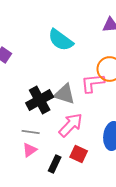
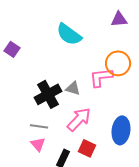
gray triangle: (65, 94) -> (73, 88), size x0.7
pink triangle: (30, 150) -> (38, 144), turned -35

